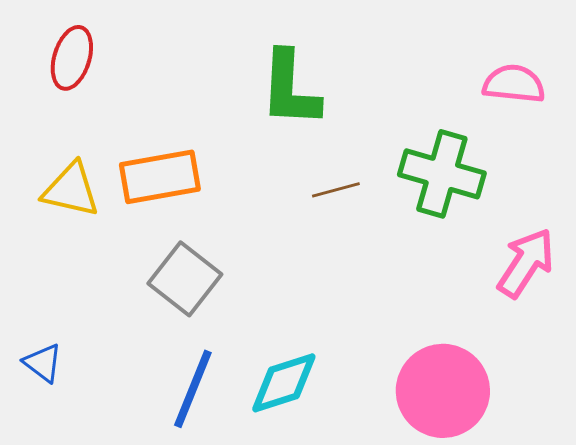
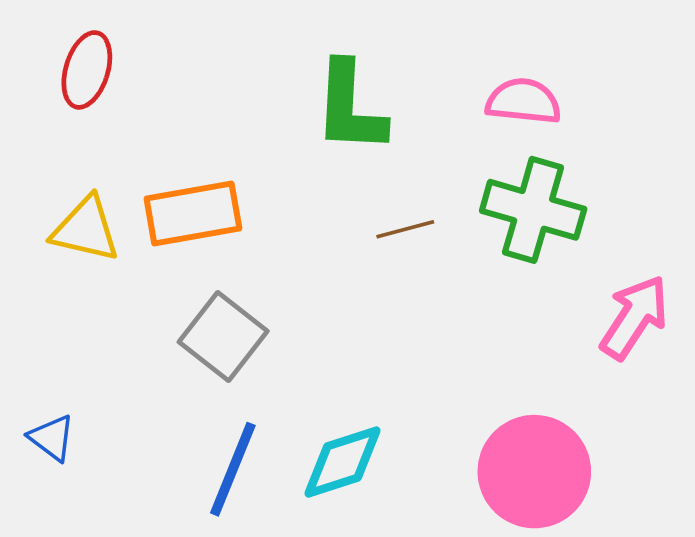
pink semicircle: (514, 84) -> (523, 101), moved

